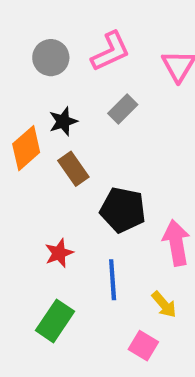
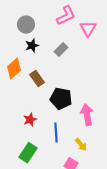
pink L-shape: (110, 51) -> (66, 16), moved
black star: (63, 121) -> (32, 46), moved

